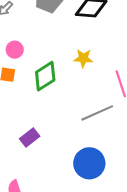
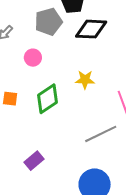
pink circle: (15, 50) -> (33, 58), moved

